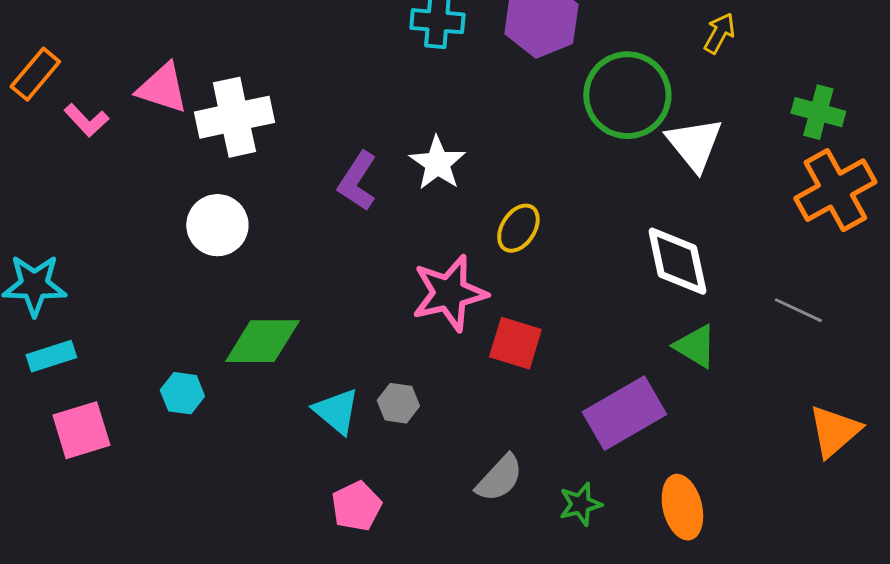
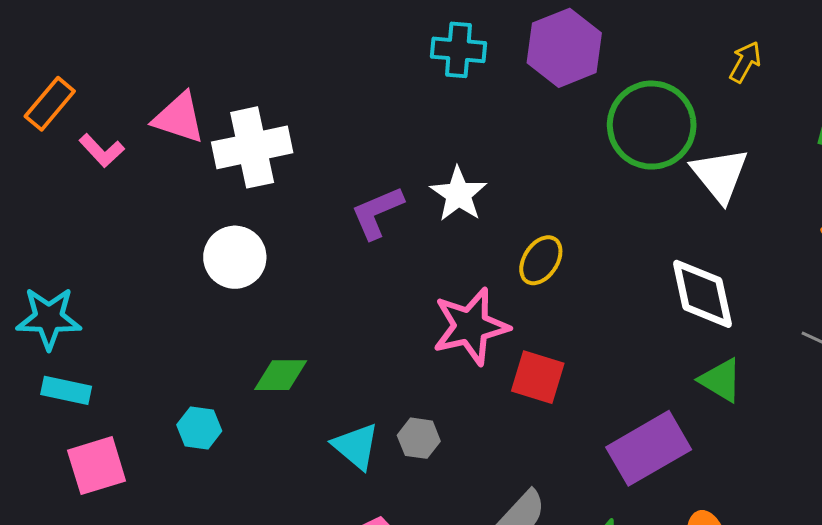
purple L-shape: (357, 181) -> (377, 212), turned 34
green diamond: (262, 341) -> (281, 375), size x0.7
cyan rectangle: (51, 356) -> (66, 390), turned 30

